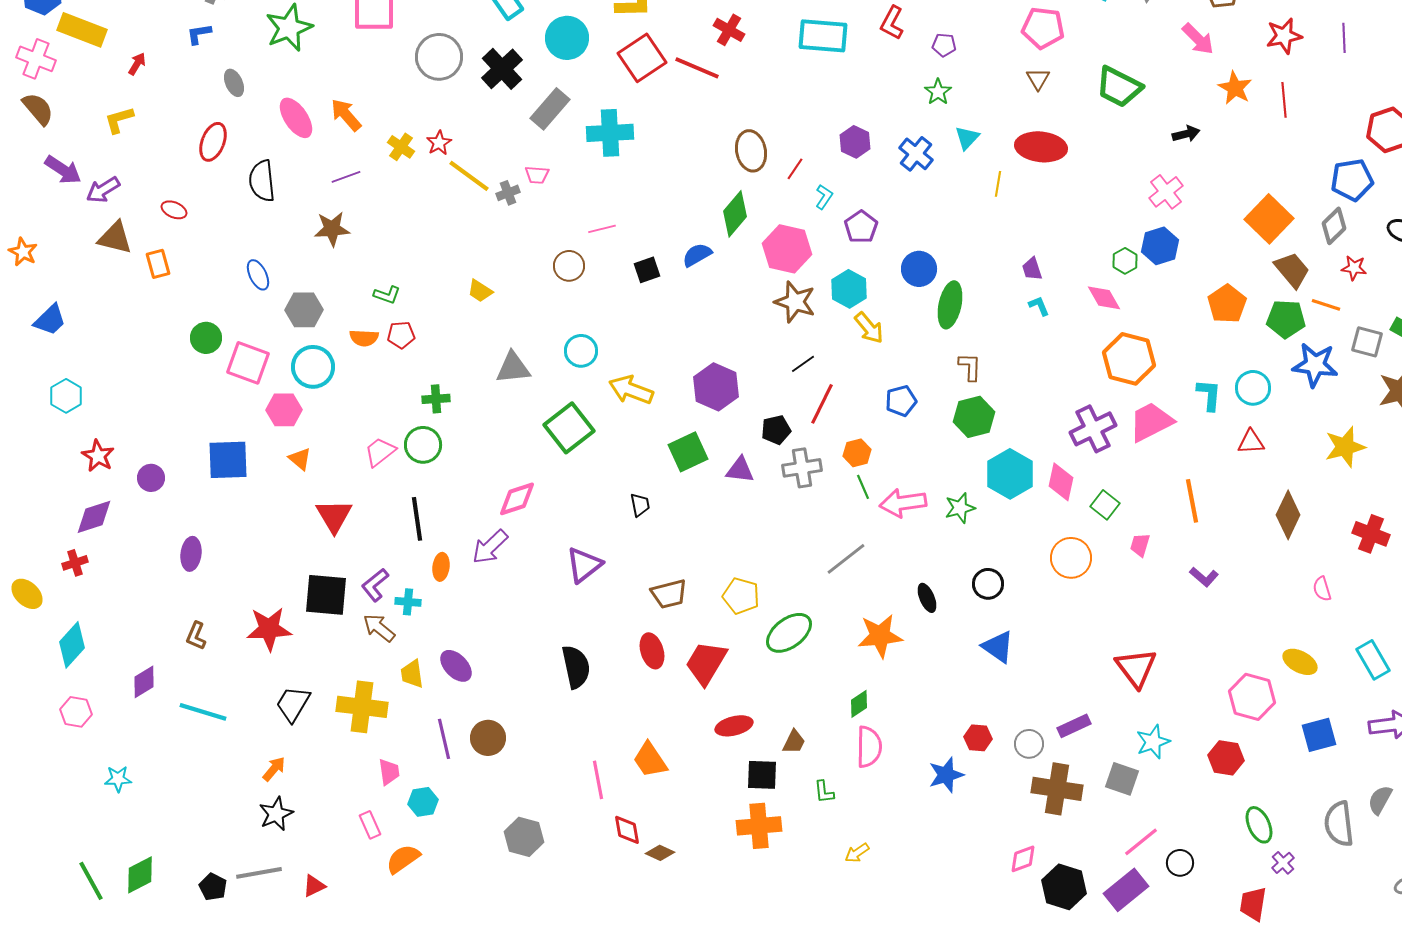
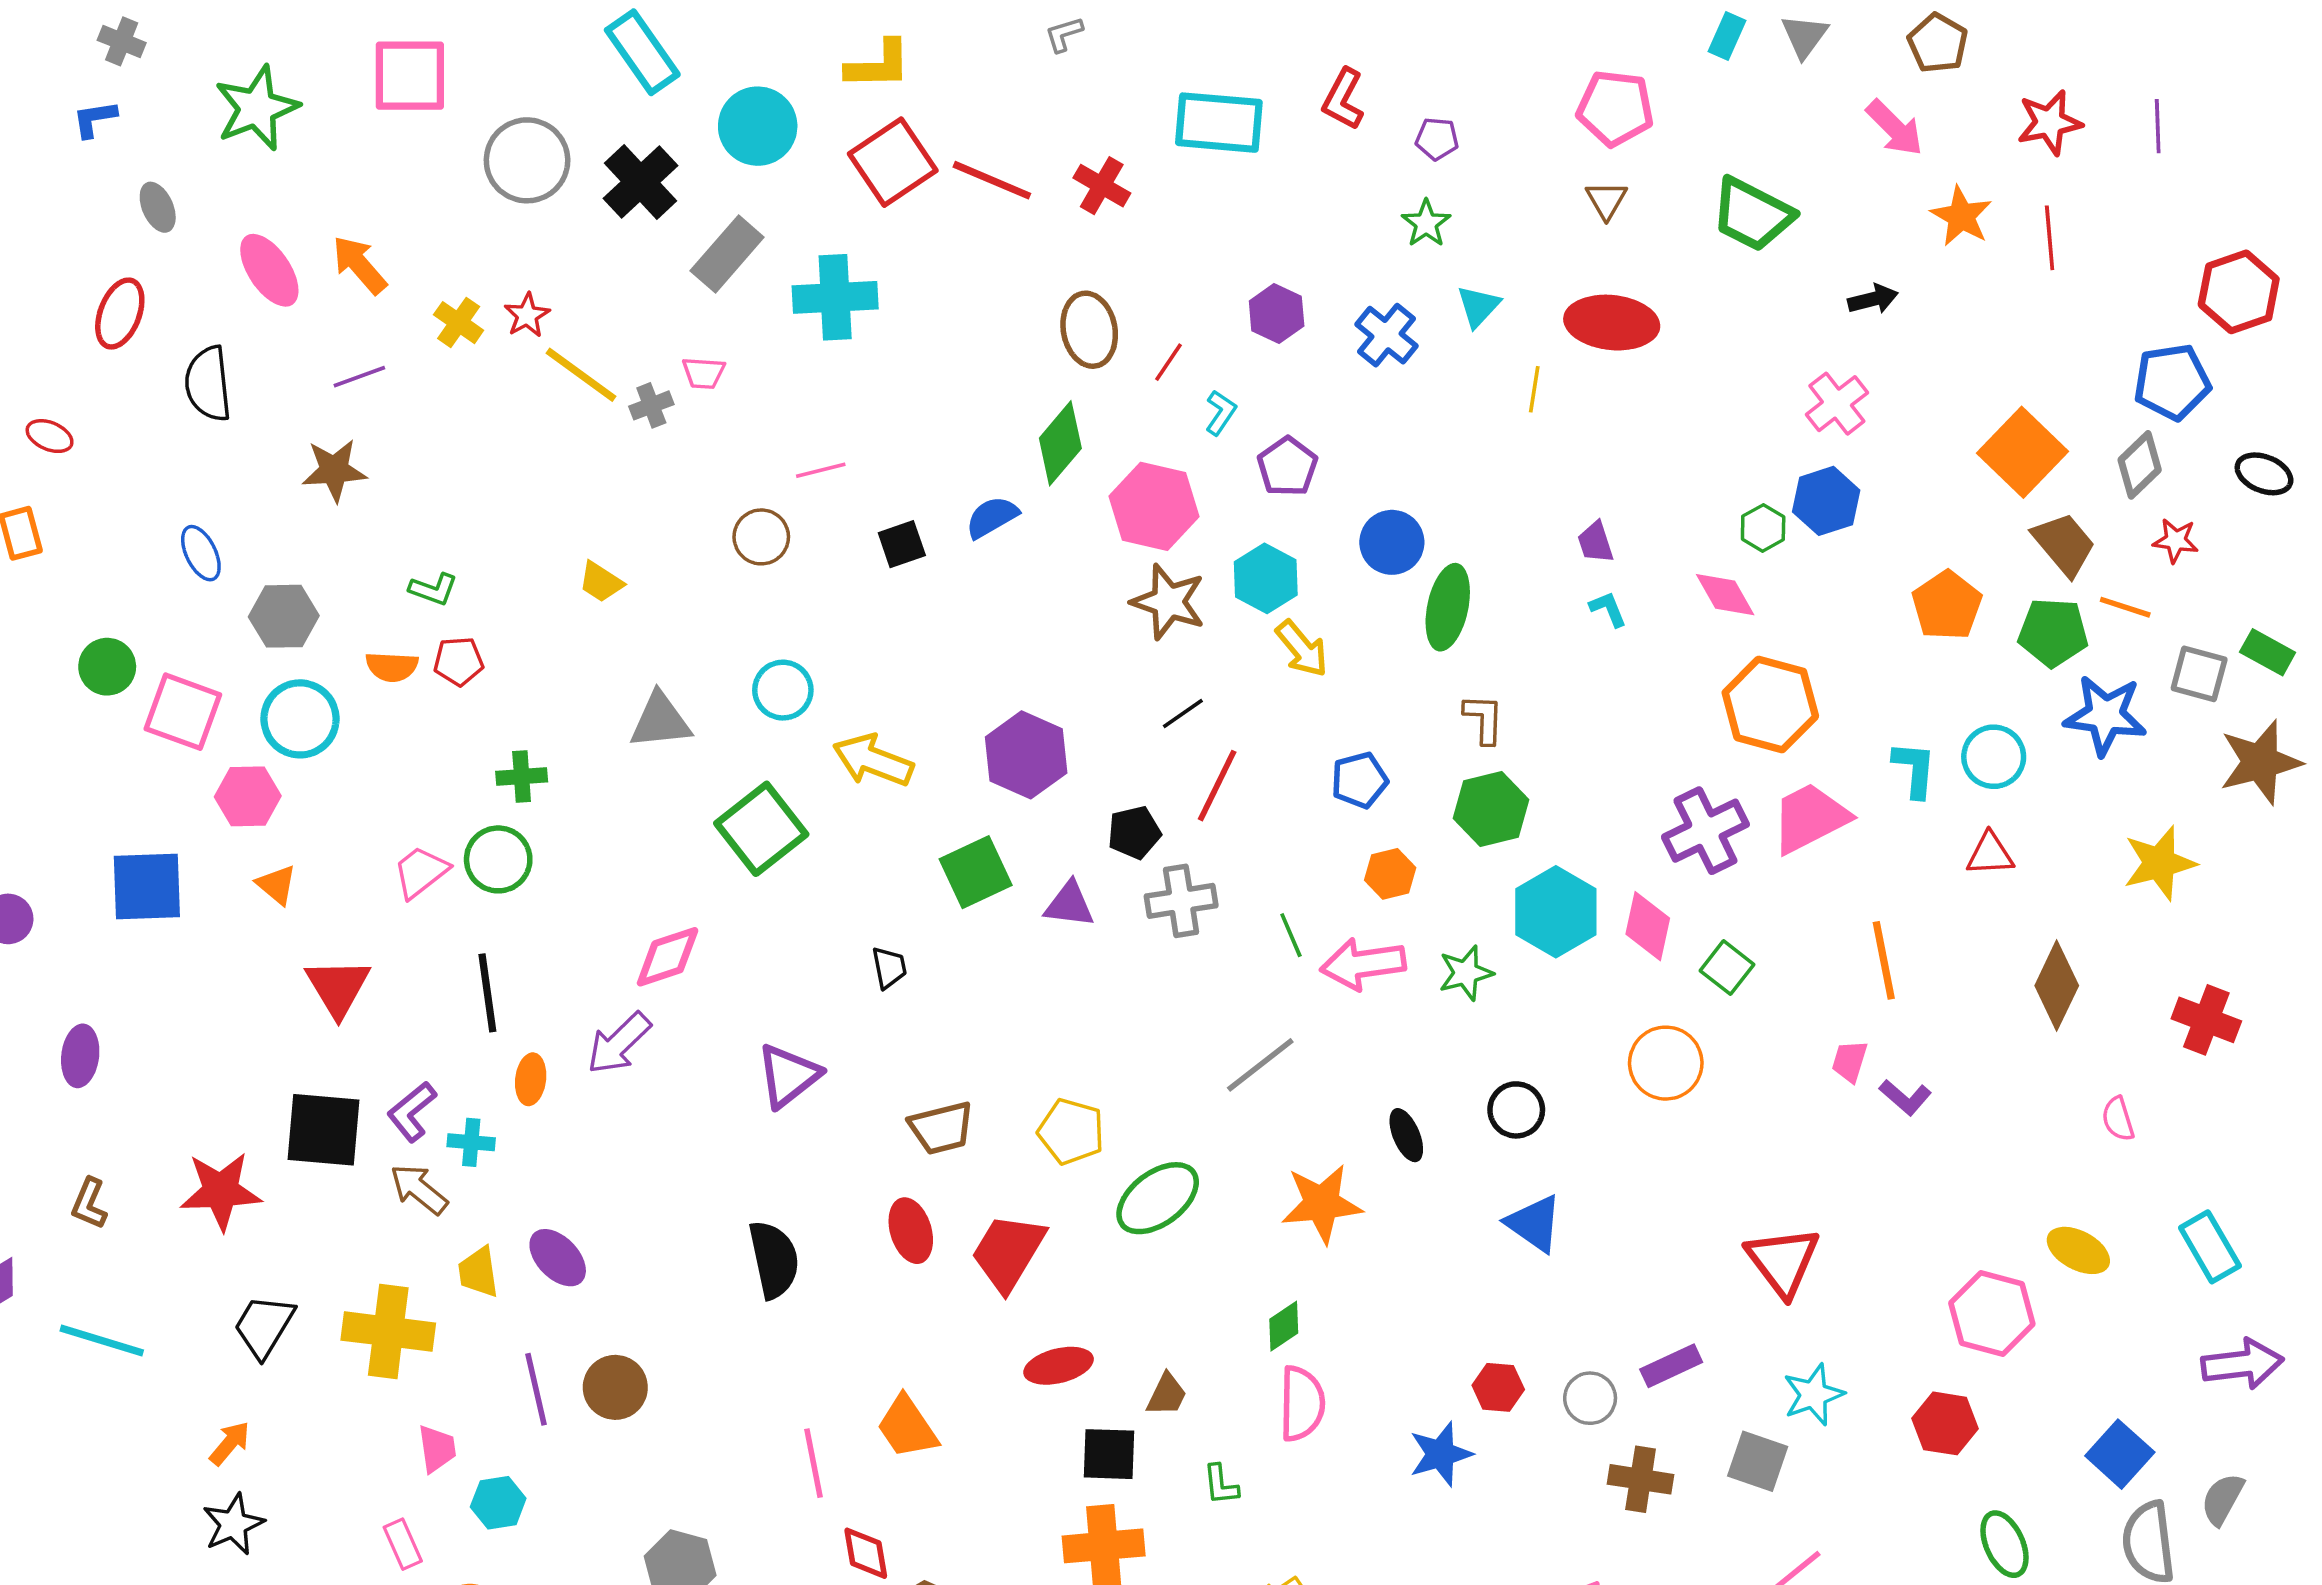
red cross: (729, 30) -> (1102, 186), moved
orange hexagon: (857, 453) -> (1390, 874), moved
pink trapezoid: (1140, 545) -> (1850, 1061), moved
blue square: (1319, 735) -> (2120, 1454), moved, turned -33
brown cross: (1057, 789) -> (1641, 1479), size x0.7

